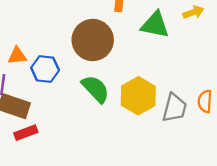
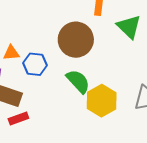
green triangle: (155, 25) -> (129, 27), turned 32
yellow hexagon: (138, 96) -> (102, 101), moved

